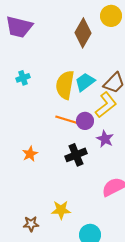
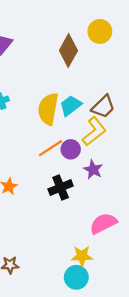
orange line: (67, 120) -> (50, 148), turned -50
yellow star: (61, 210) -> (82, 256), moved

